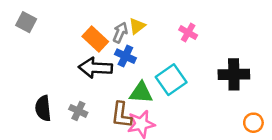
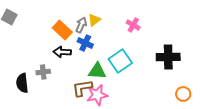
black arrow: (95, 68) -> (62, 52), size x0.7
gray cross: (78, 111) -> (43, 72), moved, turned -32
brown L-shape: (121, 115) -> (82, 88), turned 75

